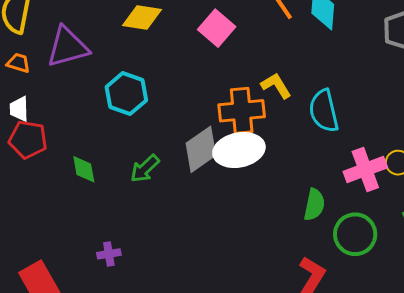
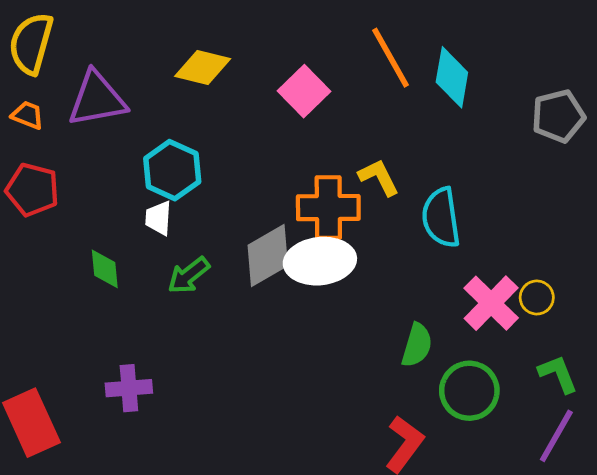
white trapezoid: (19, 109) -> (158, 218), moved
red pentagon: (28, 139) -> (32, 190), moved
pink cross: (365, 170) -> (491, 303), turned -30
purple cross: (109, 254) -> (129, 388), size x1.4

